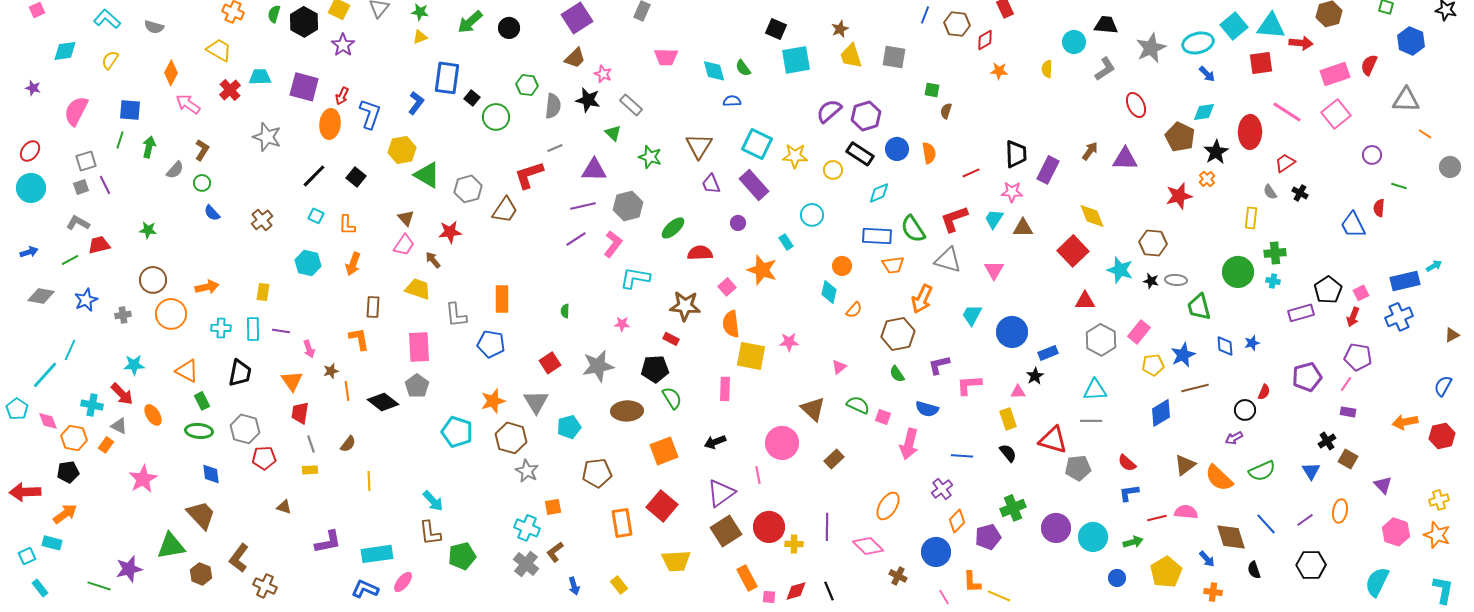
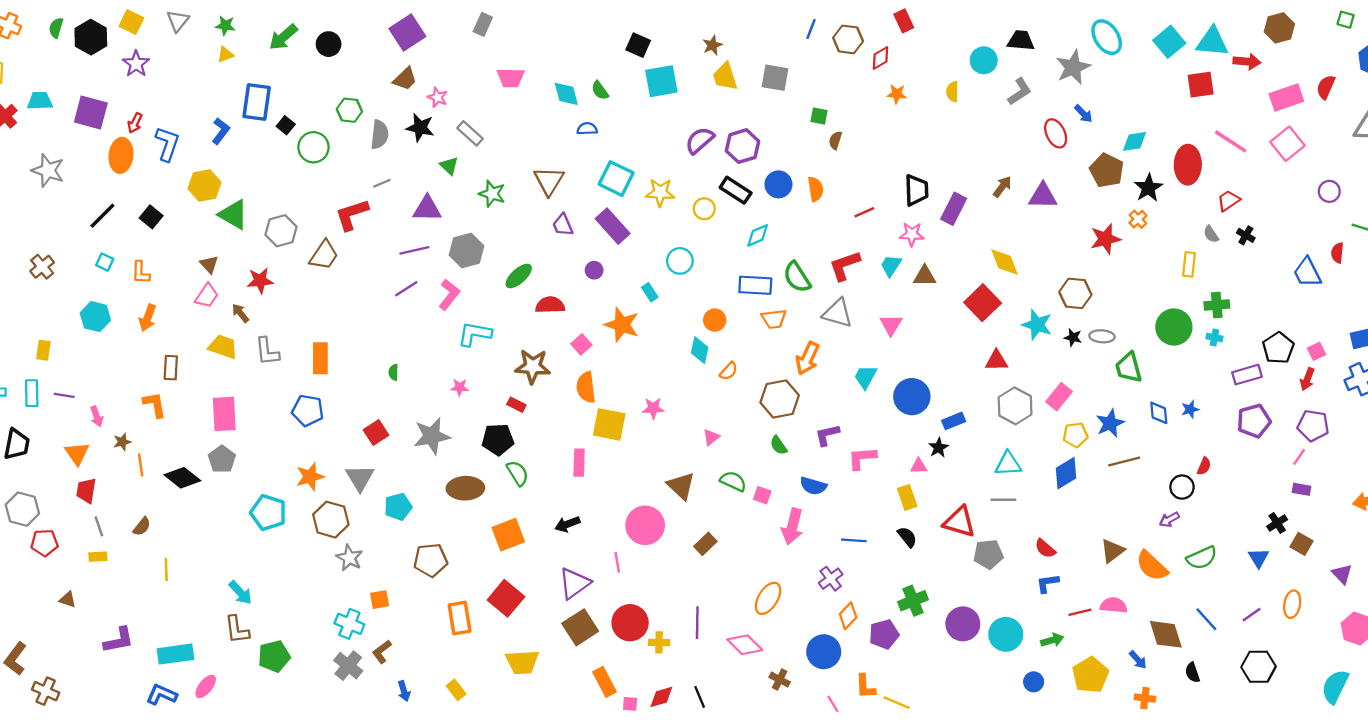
cyan ellipse: (1198, 43) -> (1107, 37), moved, turned 72
blue arrow: (1207, 74) -> (1083, 114), moved
gray L-shape: (456, 315) -> (267, 351), moved
purple pentagon: (1307, 377) -> (1254, 421), moved
blue diamond: (1161, 413) -> (1066, 473), moved

